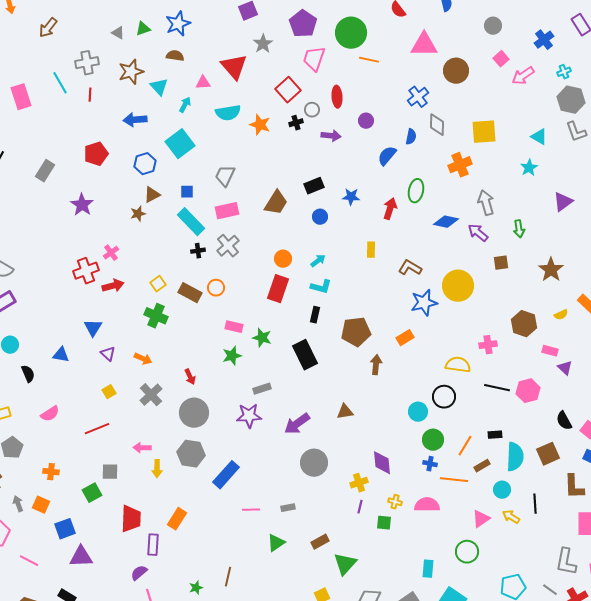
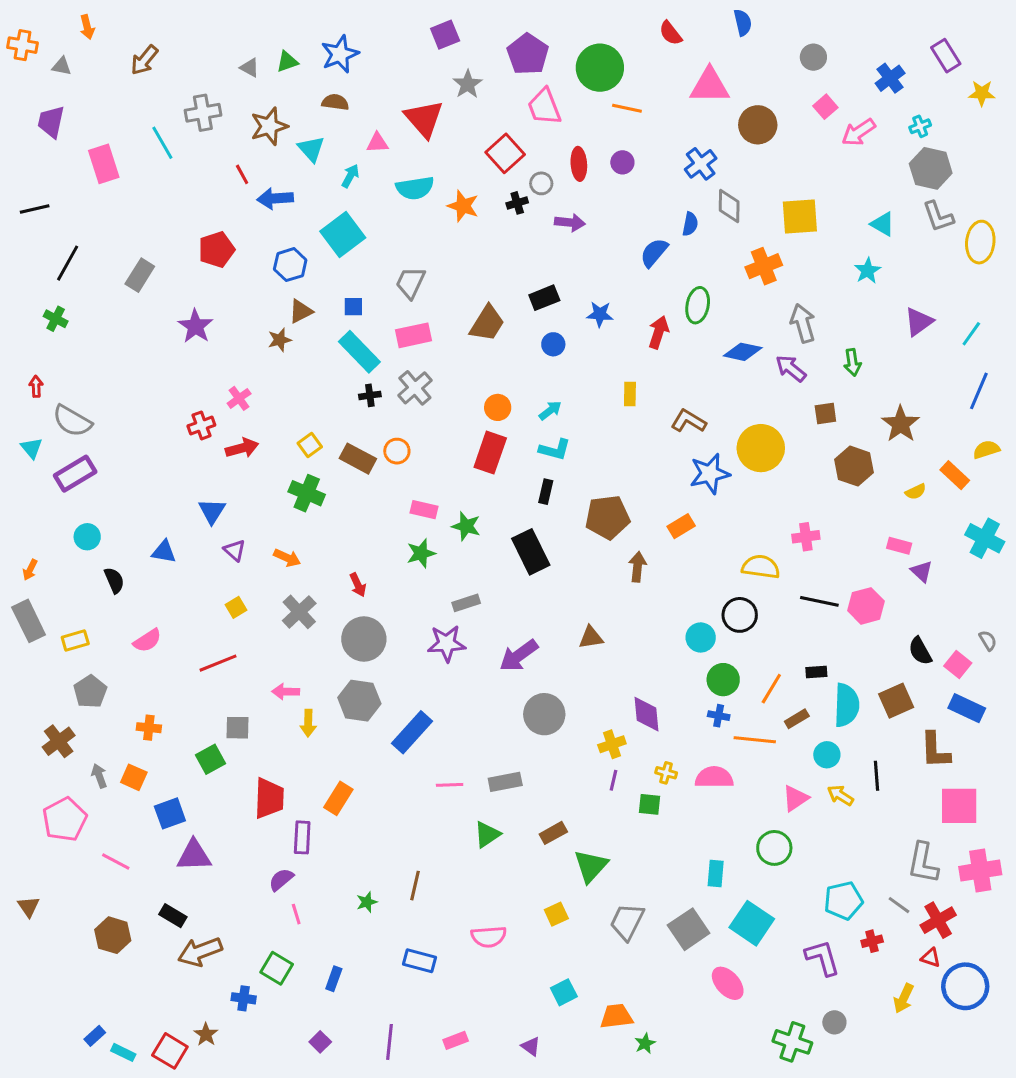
pink trapezoid: (314, 59) -> (544, 107), turned -40
red line: (90, 95) -> (242, 174), moved, turned -32
purple circle: (366, 121) -> (622, 162), moved
red cross: (86, 271) -> (201, 425), size x0.7
brown hexagon: (524, 324) -> (854, 466), moved
gray rectangle: (288, 508) -> (505, 782), size x1.5

